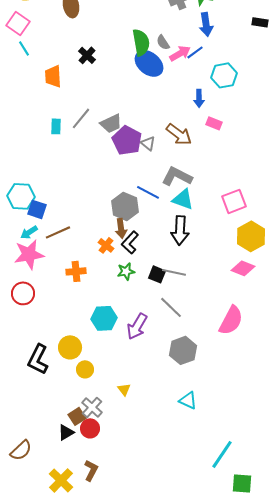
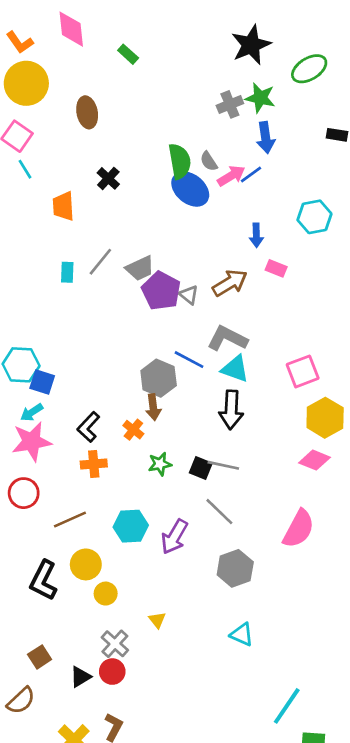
cyan hexagon: (224, 75) -> (314, 217), moved
brown arrow: (179, 134) -> (230, 283), turned -68
brown line: (58, 232) -> (70, 520), moved
black L-shape: (130, 242) -> (88, 427), moved
brown square: (77, 416) -> (40, 657), moved

